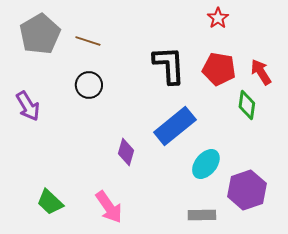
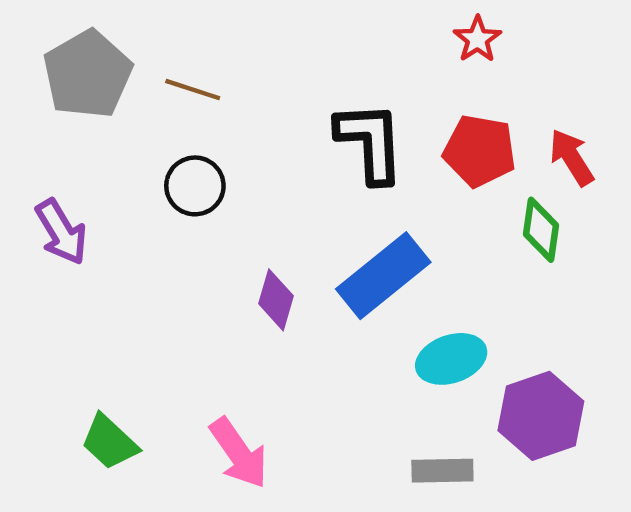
purple diamond: (126, 152) -> (276, 300), moved
cyan ellipse: (206, 164) -> (451, 359), turned 32

